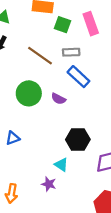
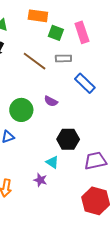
blue rectangle: (78, 77) -> (85, 83), moved
green circle: (29, 93) -> (21, 110), moved

